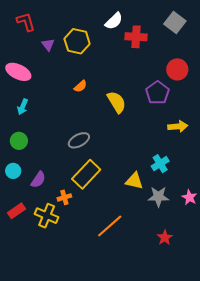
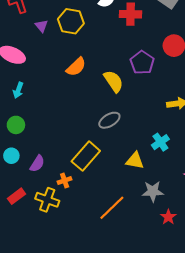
orange semicircle: (80, 86) -> (76, 67), size x1.5
purple pentagon: (157, 93) -> (142, 62), moved
gray ellipse: (79, 140) -> (109, 120), moved
gray star: (158, 197) -> (153, 191), moved

